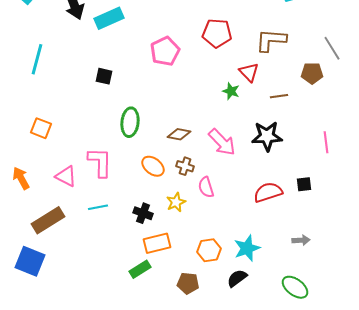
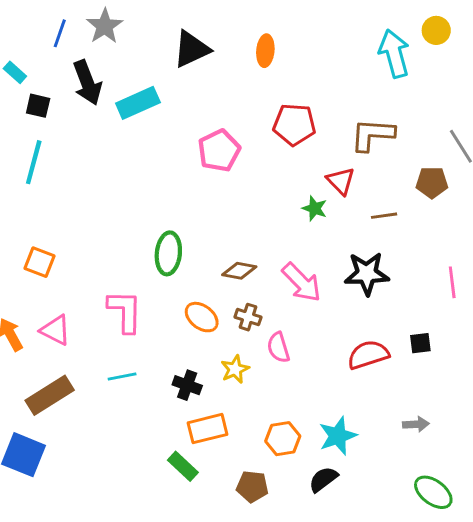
black square: (104, 76) -> (38, 106), moved
pink triangle: (66, 176) -> (55, 330), moved
green rectangle: (140, 269) -> (183, 466), turned 75
green ellipse: (295, 287) -> (433, 492), moved

